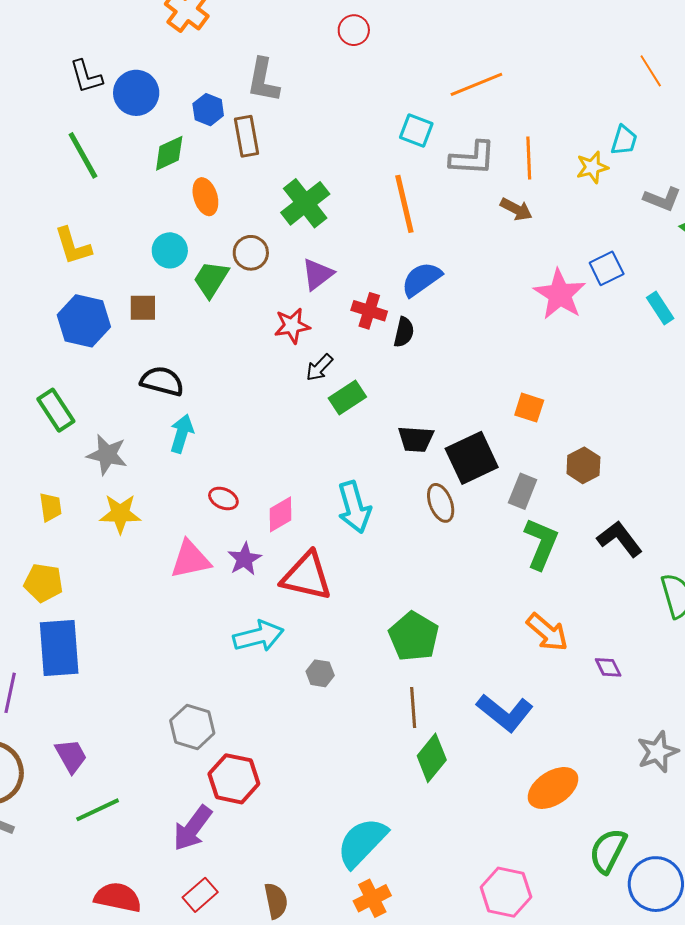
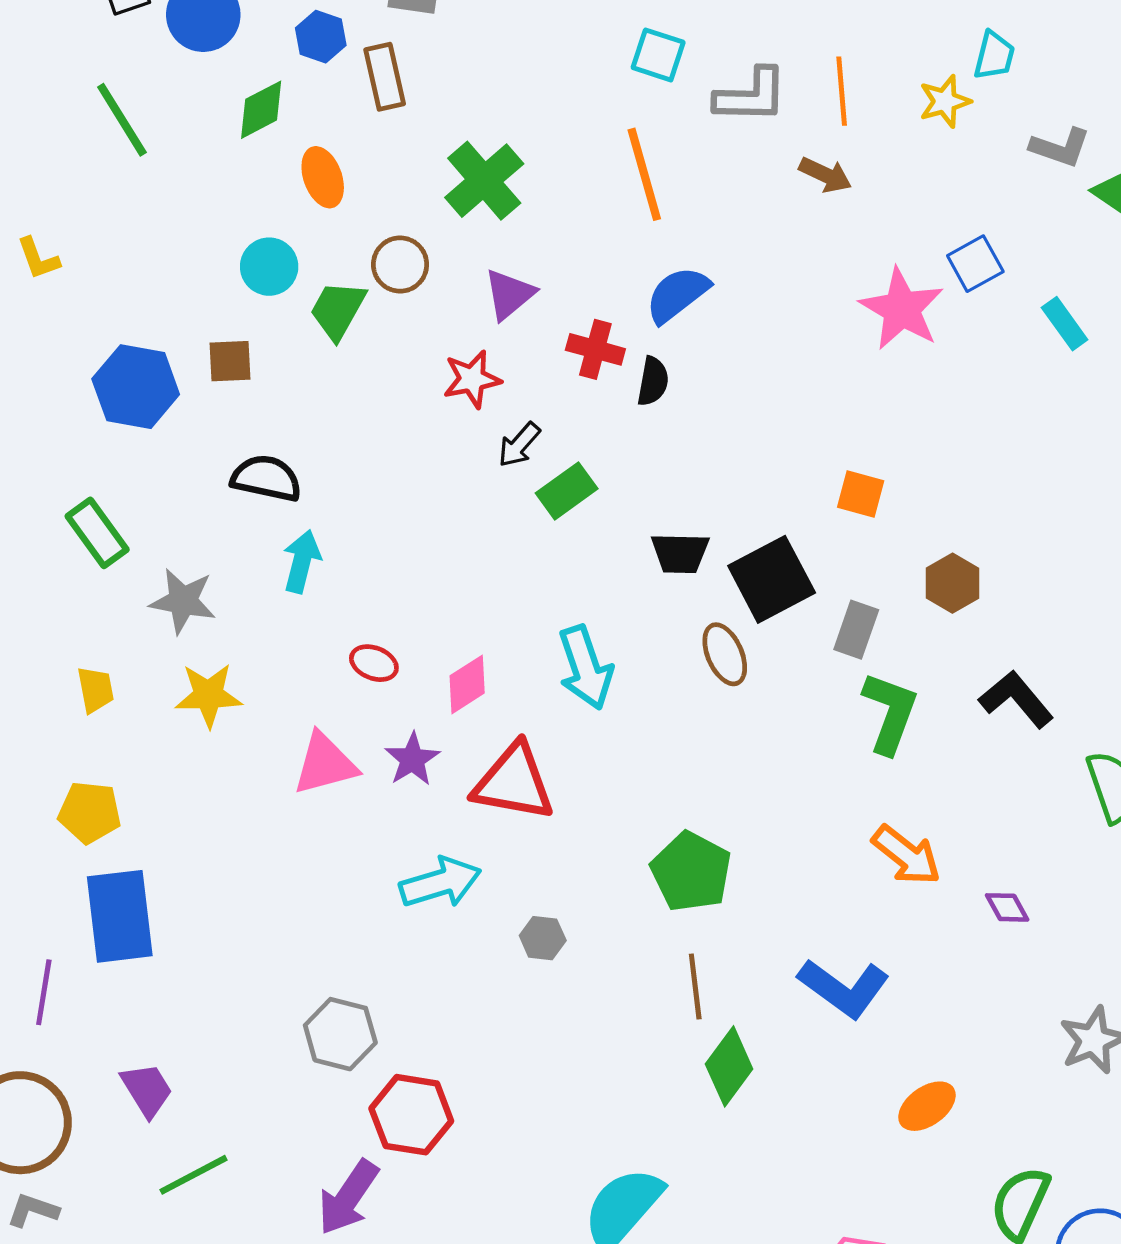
yellow L-shape: (73, 246) -> (38, 259), moved, size x0.7
orange ellipse: (553, 788) -> (927, 1106), size x0.7

